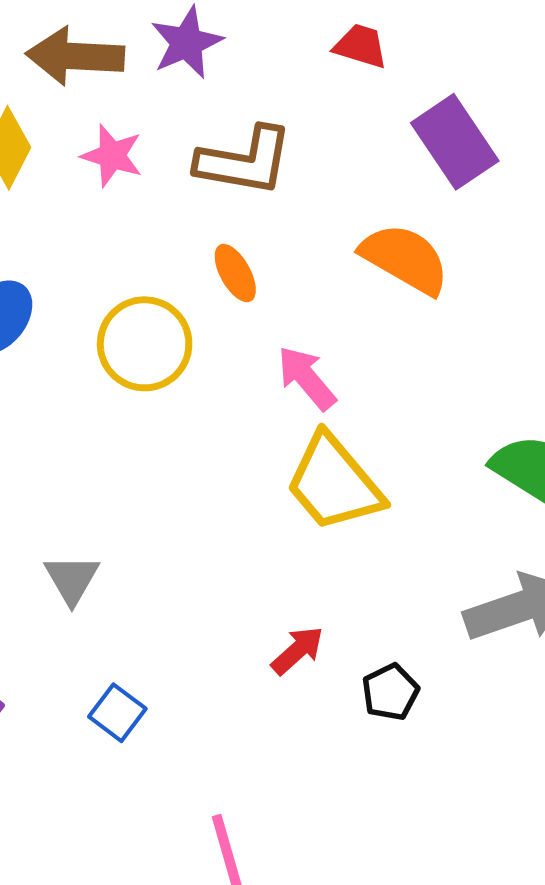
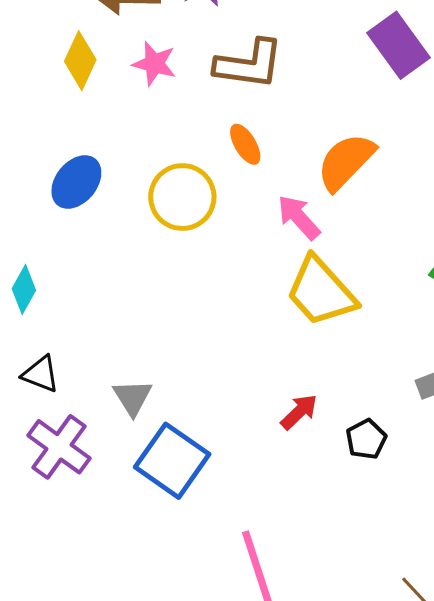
orange semicircle: (405, 259) -> (346, 162), moved, turned -74
gray triangle: (72, 579) -> (133, 397), moved
blue square: (117, 713) -> (172, 461), size x1.8

